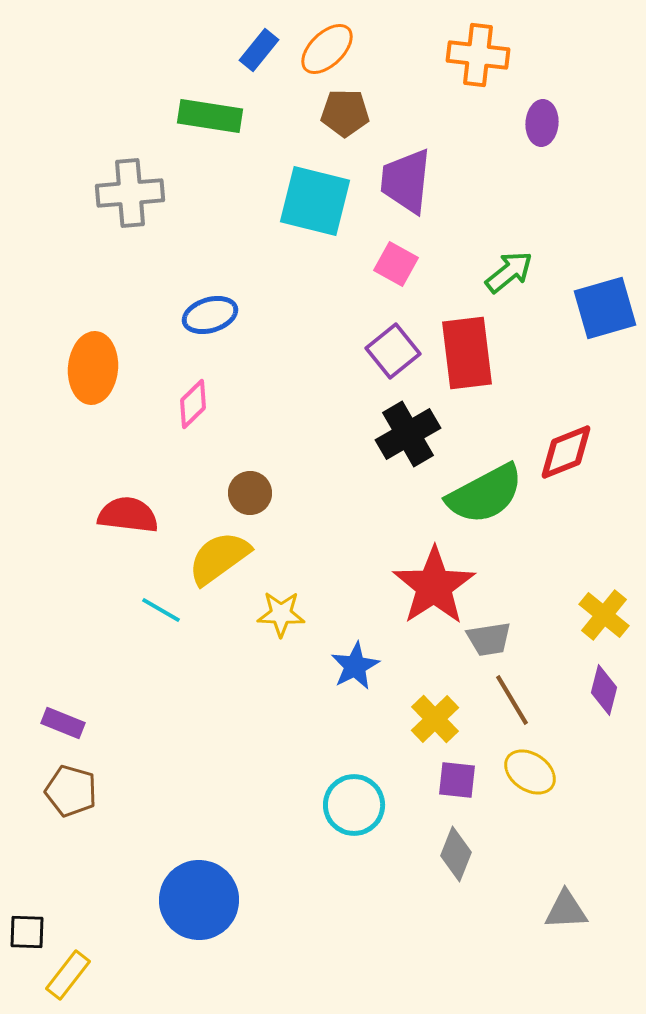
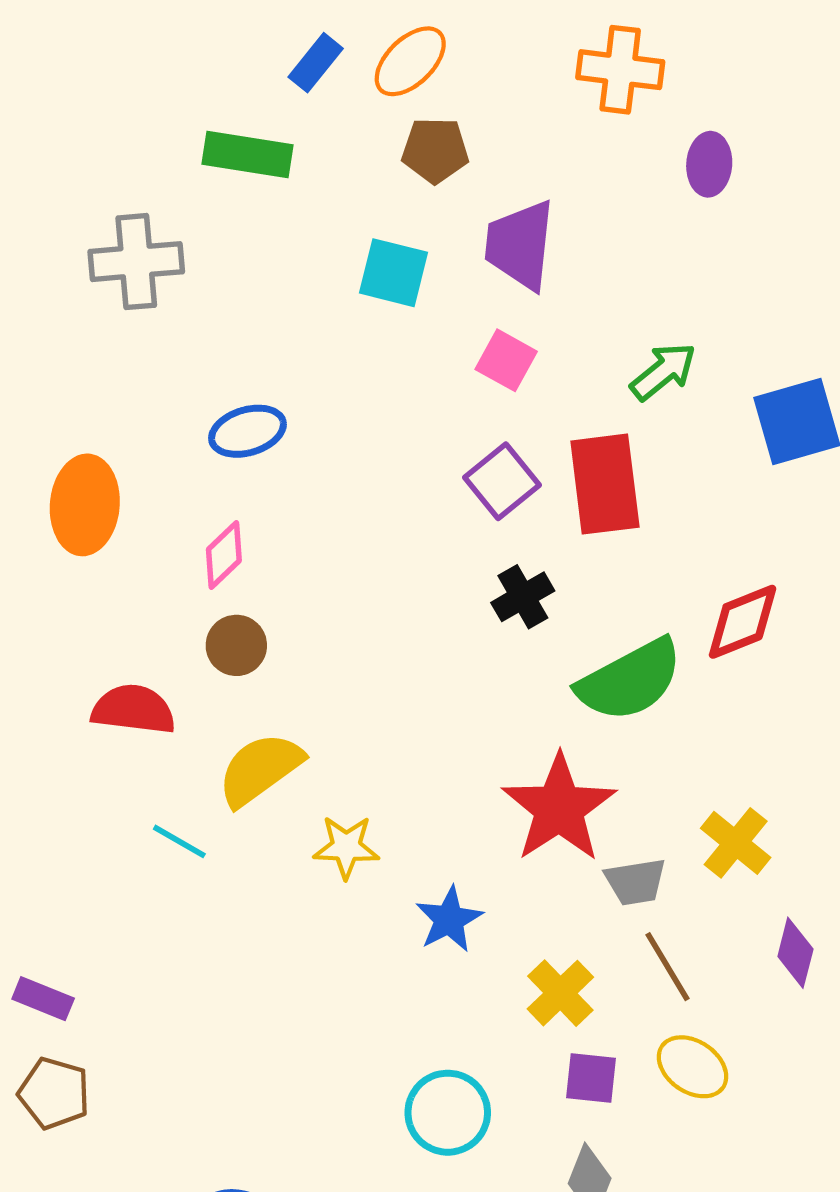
cyan square: (315, 201) -> (394, 273), size x0.7
black cross: (408, 434) -> (523, 597), size x0.7
brown circle: (250, 493) -> (236, 645), moved
yellow cross: (604, 615) -> (736, 843), moved

